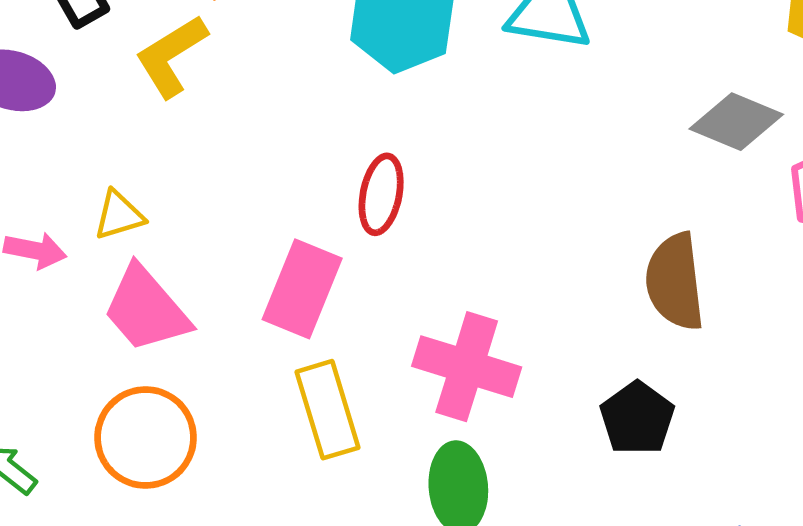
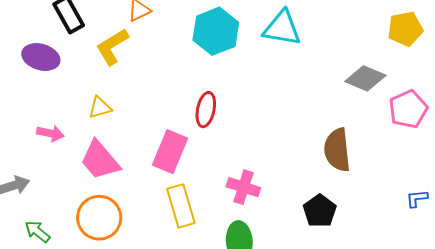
yellow triangle: (119, 215) -> (100, 108), moved
pink cross: (467, 367) -> (243, 187), size x0.7

